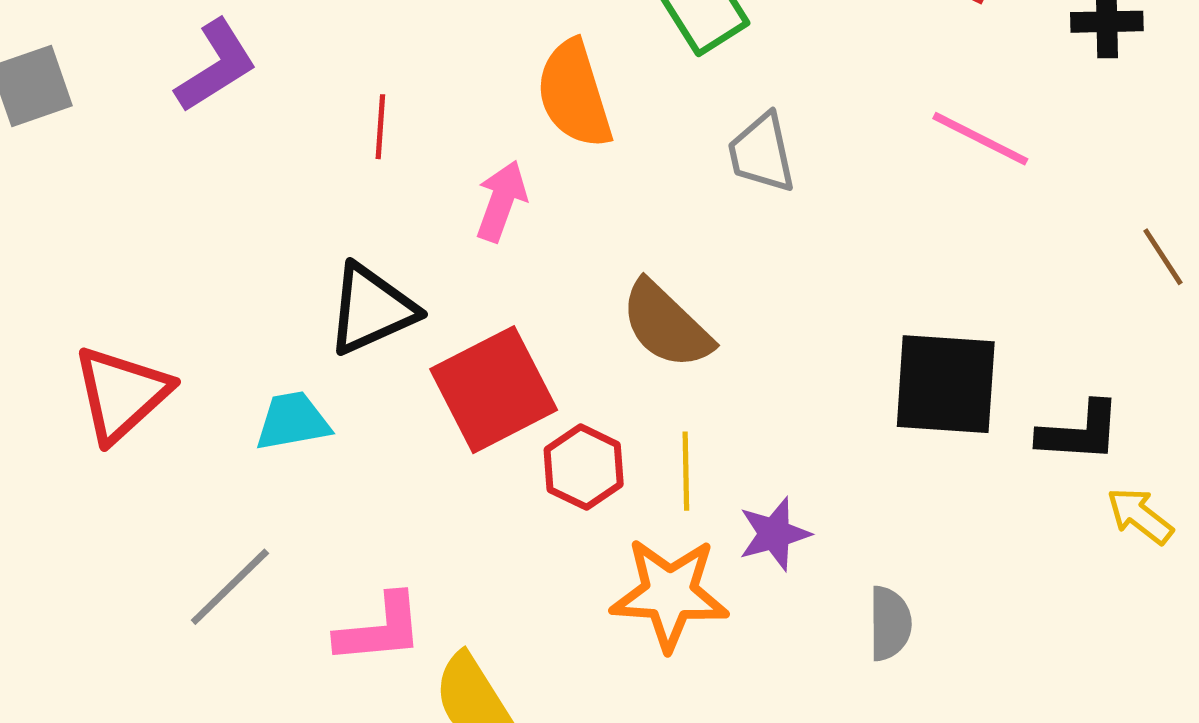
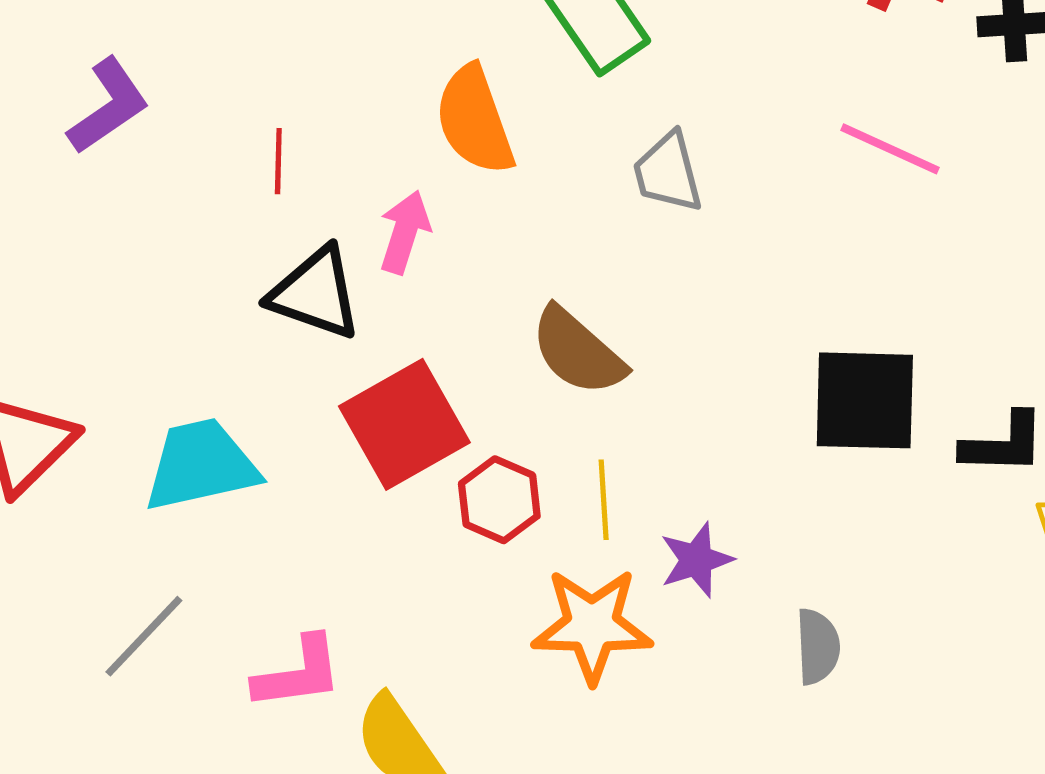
black triangle: (371, 309) -> (315, 293), moved, turned 46
cyan trapezoid: (293, 421) -> (201, 465), size x1.5

